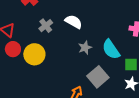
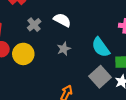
gray star: (85, 48) -> (64, 49), moved
gray square: (98, 77) -> (100, 77), moved

